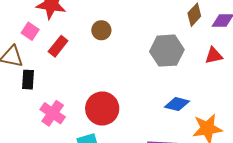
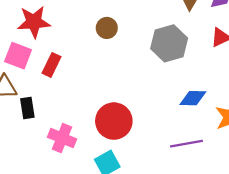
brown circle: (101, 30) -> (107, 28), moved
pink square: (30, 31) -> (18, 56), size x1.4

